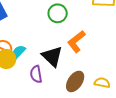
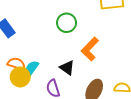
black triangle: (52, 56) -> (67, 68), size x0.7

